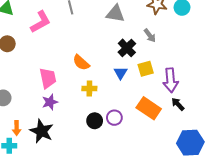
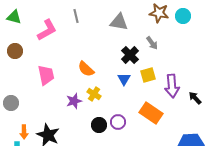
pink trapezoid: (48, 78) -> (46, 75), moved
yellow cross: (89, 89) -> (94, 94), turned 32
purple star: (50, 102) -> (74, 101), moved
black arrow: (178, 104) -> (195, 98), moved

